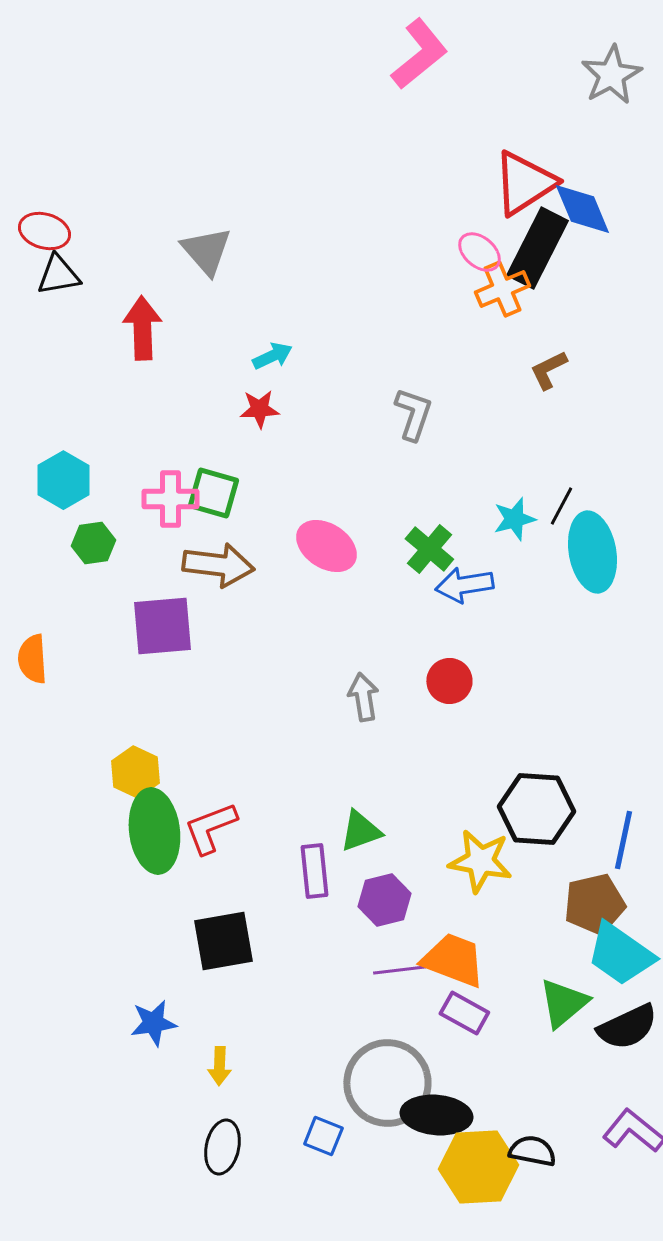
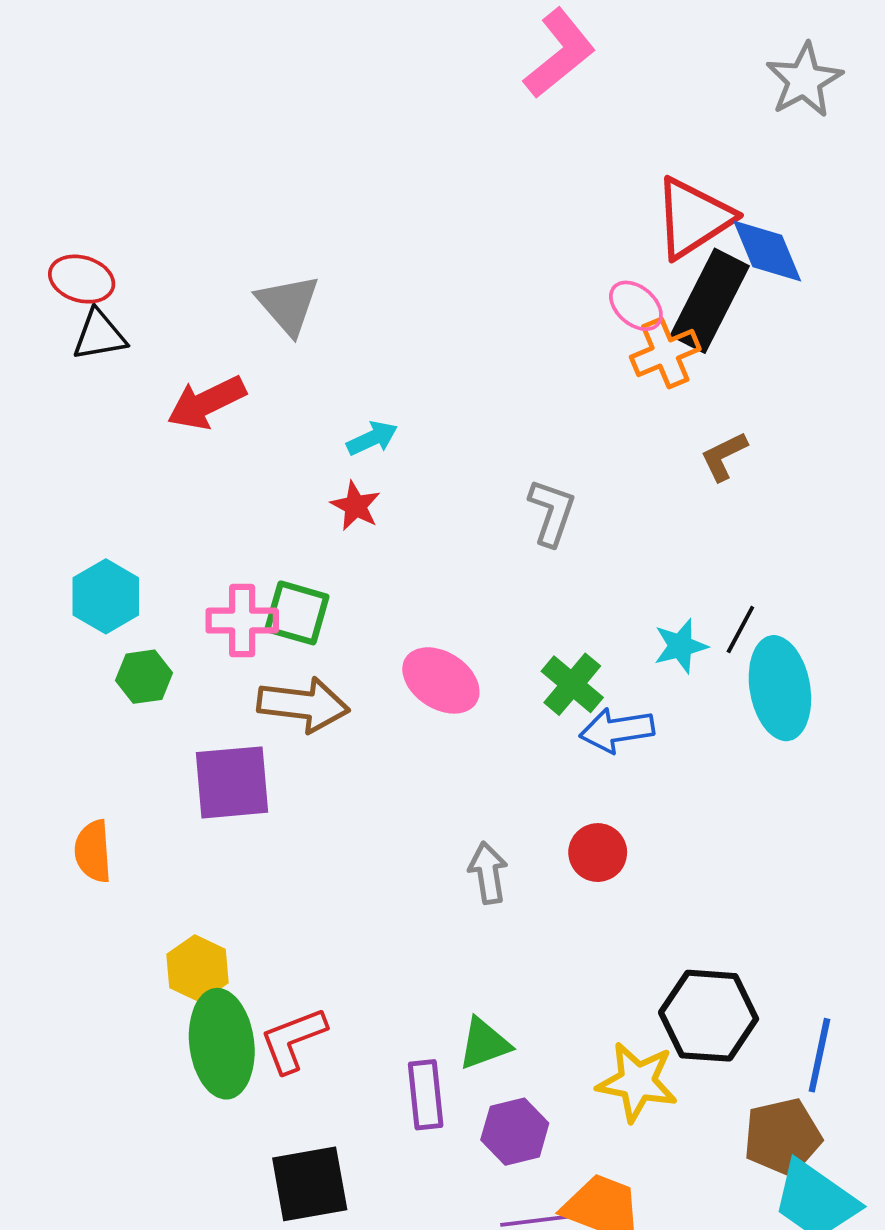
red arrow: (142, 328) -> (206, 403), turned -114
red star: (259, 409) -> (356, 506), turned 30
orange semicircle: (32, 659) -> (93, 851), moved

